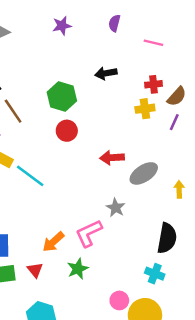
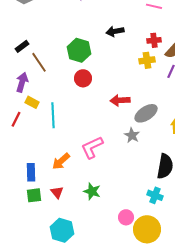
cyan line: (30, 176) -> (53, 115), turned 50
gray star: (116, 208) -> (132, 135), moved
pink L-shape: (89, 233) -> (92, 147), moved
orange arrow: (53, 242) -> (61, 161), moved
green star: (78, 269) -> (92, 191), turned -30

